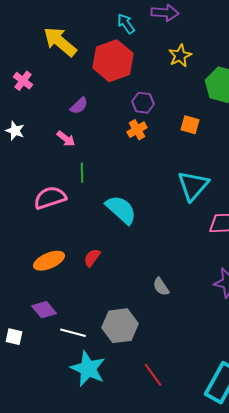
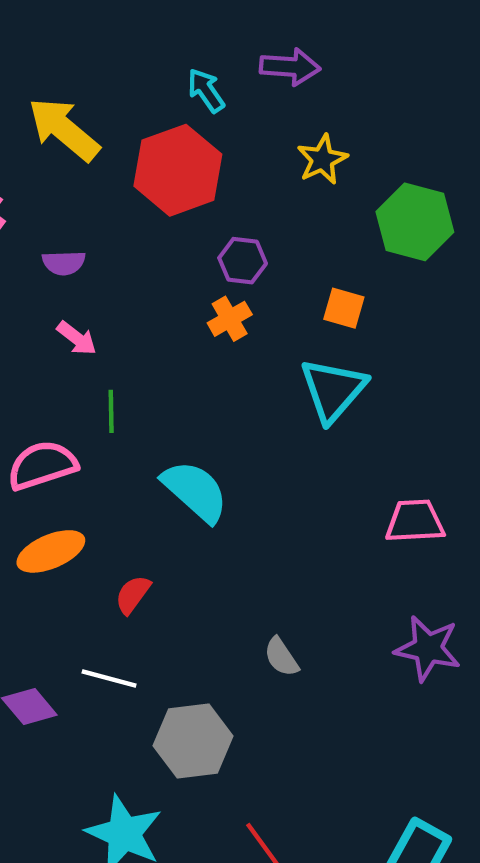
purple semicircle: (79, 106) -> (64, 263), moved, turned 42
cyan triangle: (193, 186) -> (333, 390), moved
orange ellipse: (49, 261) -> (51, 551), moved
white line: (73, 333) -> (109, 679), moved

